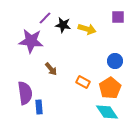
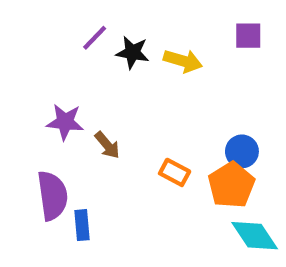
purple star: (31, 41) -> (65, 122), moved, size x0.7
blue circle: (115, 61) -> (242, 151), moved
cyan diamond: (107, 112) -> (255, 236), moved

